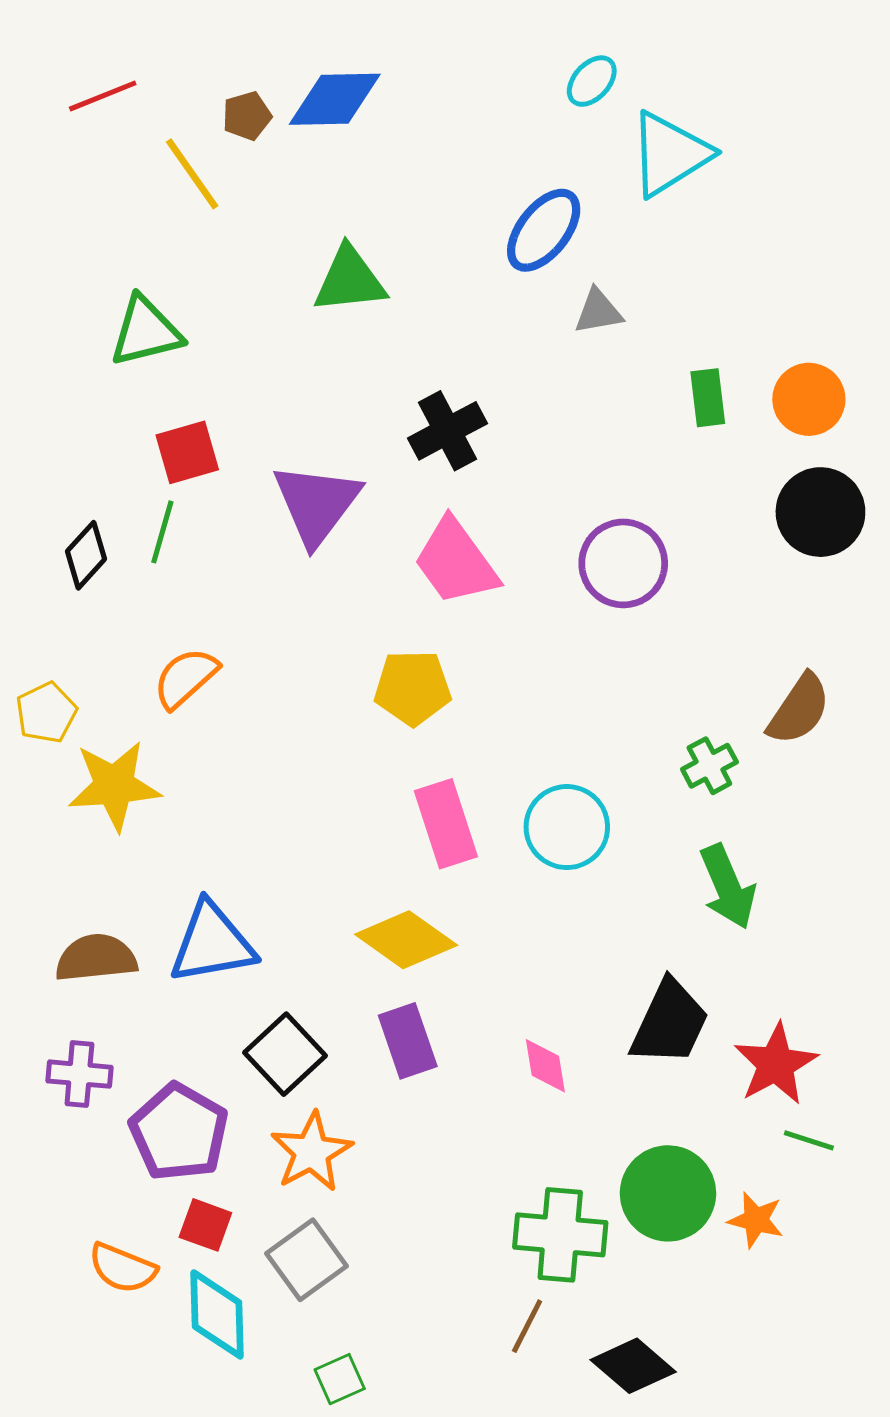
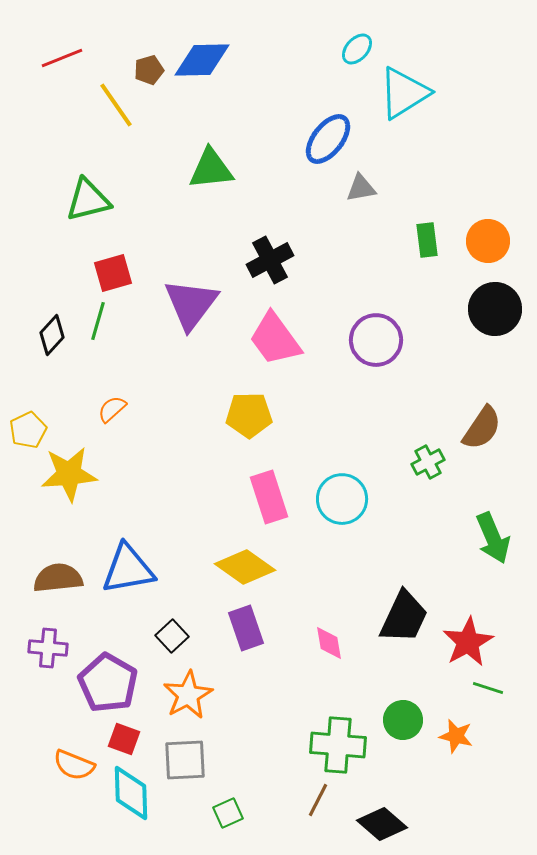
orange semicircle: (186, 678) -> (112, 409), size x0.7
green arrow: (728, 887) -> (493, 538), moved
black square: (285, 1054) -> (172, 636), size x0.7
green circle: (668, 1193) -> (403, 720), size x0.7
gray square: (307, 1260) -> (185, 760), turned 33
green square: (340, 1379) -> (228, 813), moved

